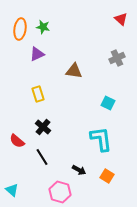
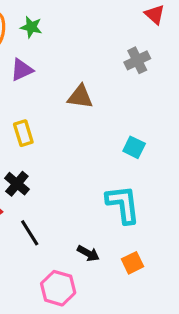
gray cross: (117, 58) -> (137, 60), moved
black cross: (43, 127) -> (17, 184), moved
orange square: (107, 176) -> (132, 263), turned 32

